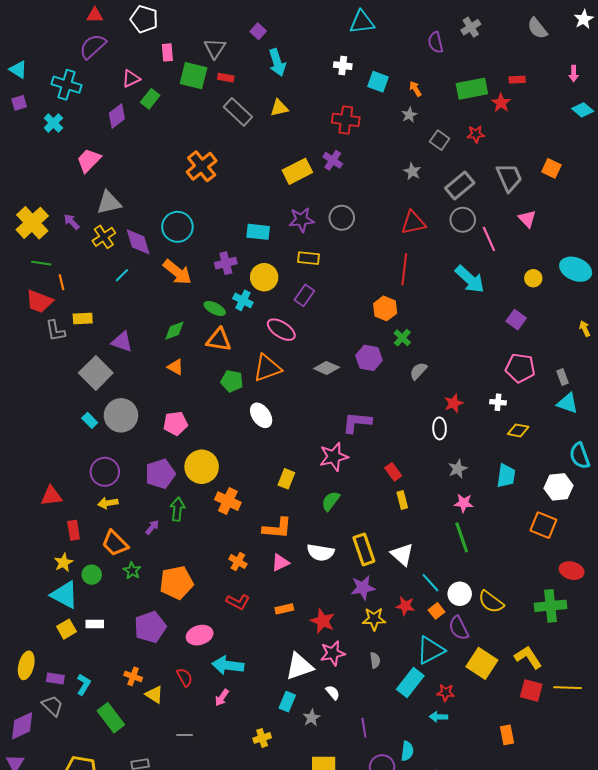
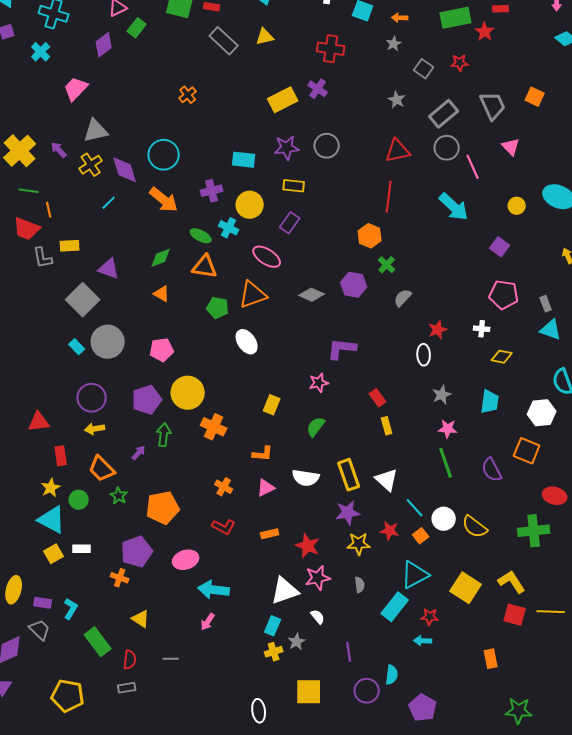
orange arrow: (415, 89) -> (400, 18), turned -56
orange cross: (202, 166) -> (188, 95), size x0.6
pink star: (334, 457) -> (319, 383), size x0.7
orange L-shape: (277, 528) -> (263, 454), size x0.7
purple semicircle: (459, 628) -> (492, 470), moved
orange cross: (133, 676) -> (120, 578), moved
red semicircle: (184, 677) -> (130, 660), moved, turned 36
yellow cross: (262, 738) -> (274, 652), moved

